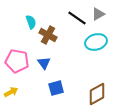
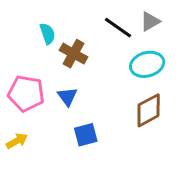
brown diamond: (97, 94) -> (149, 110), moved

